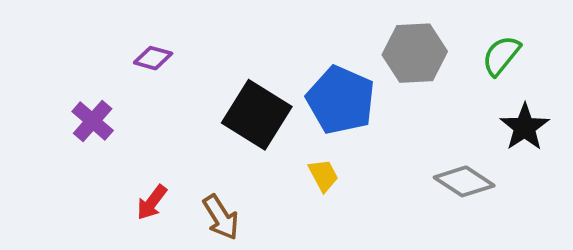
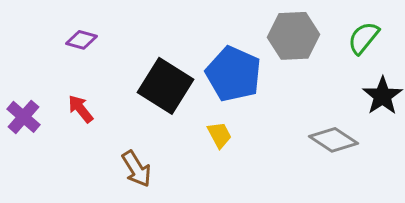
purple cross: (93, 121) -> (24, 117), moved
red arrow: (152, 202) -> (80, 109), moved, turned 104

